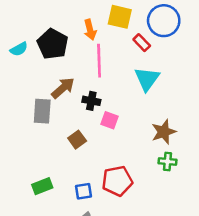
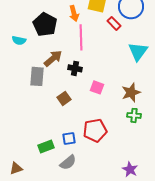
cyan semicircle: (19, 49) -> (19, 40), moved, turned 40
cyan triangle: (147, 79) -> (138, 51), moved
pink square: (109, 120) -> (97, 87), moved
green rectangle: (42, 186) -> (46, 146), moved

